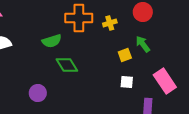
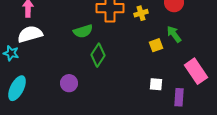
green diamond: (67, 65) -> (98, 55), turned 65
white square: (127, 82) -> (156, 84), moved

